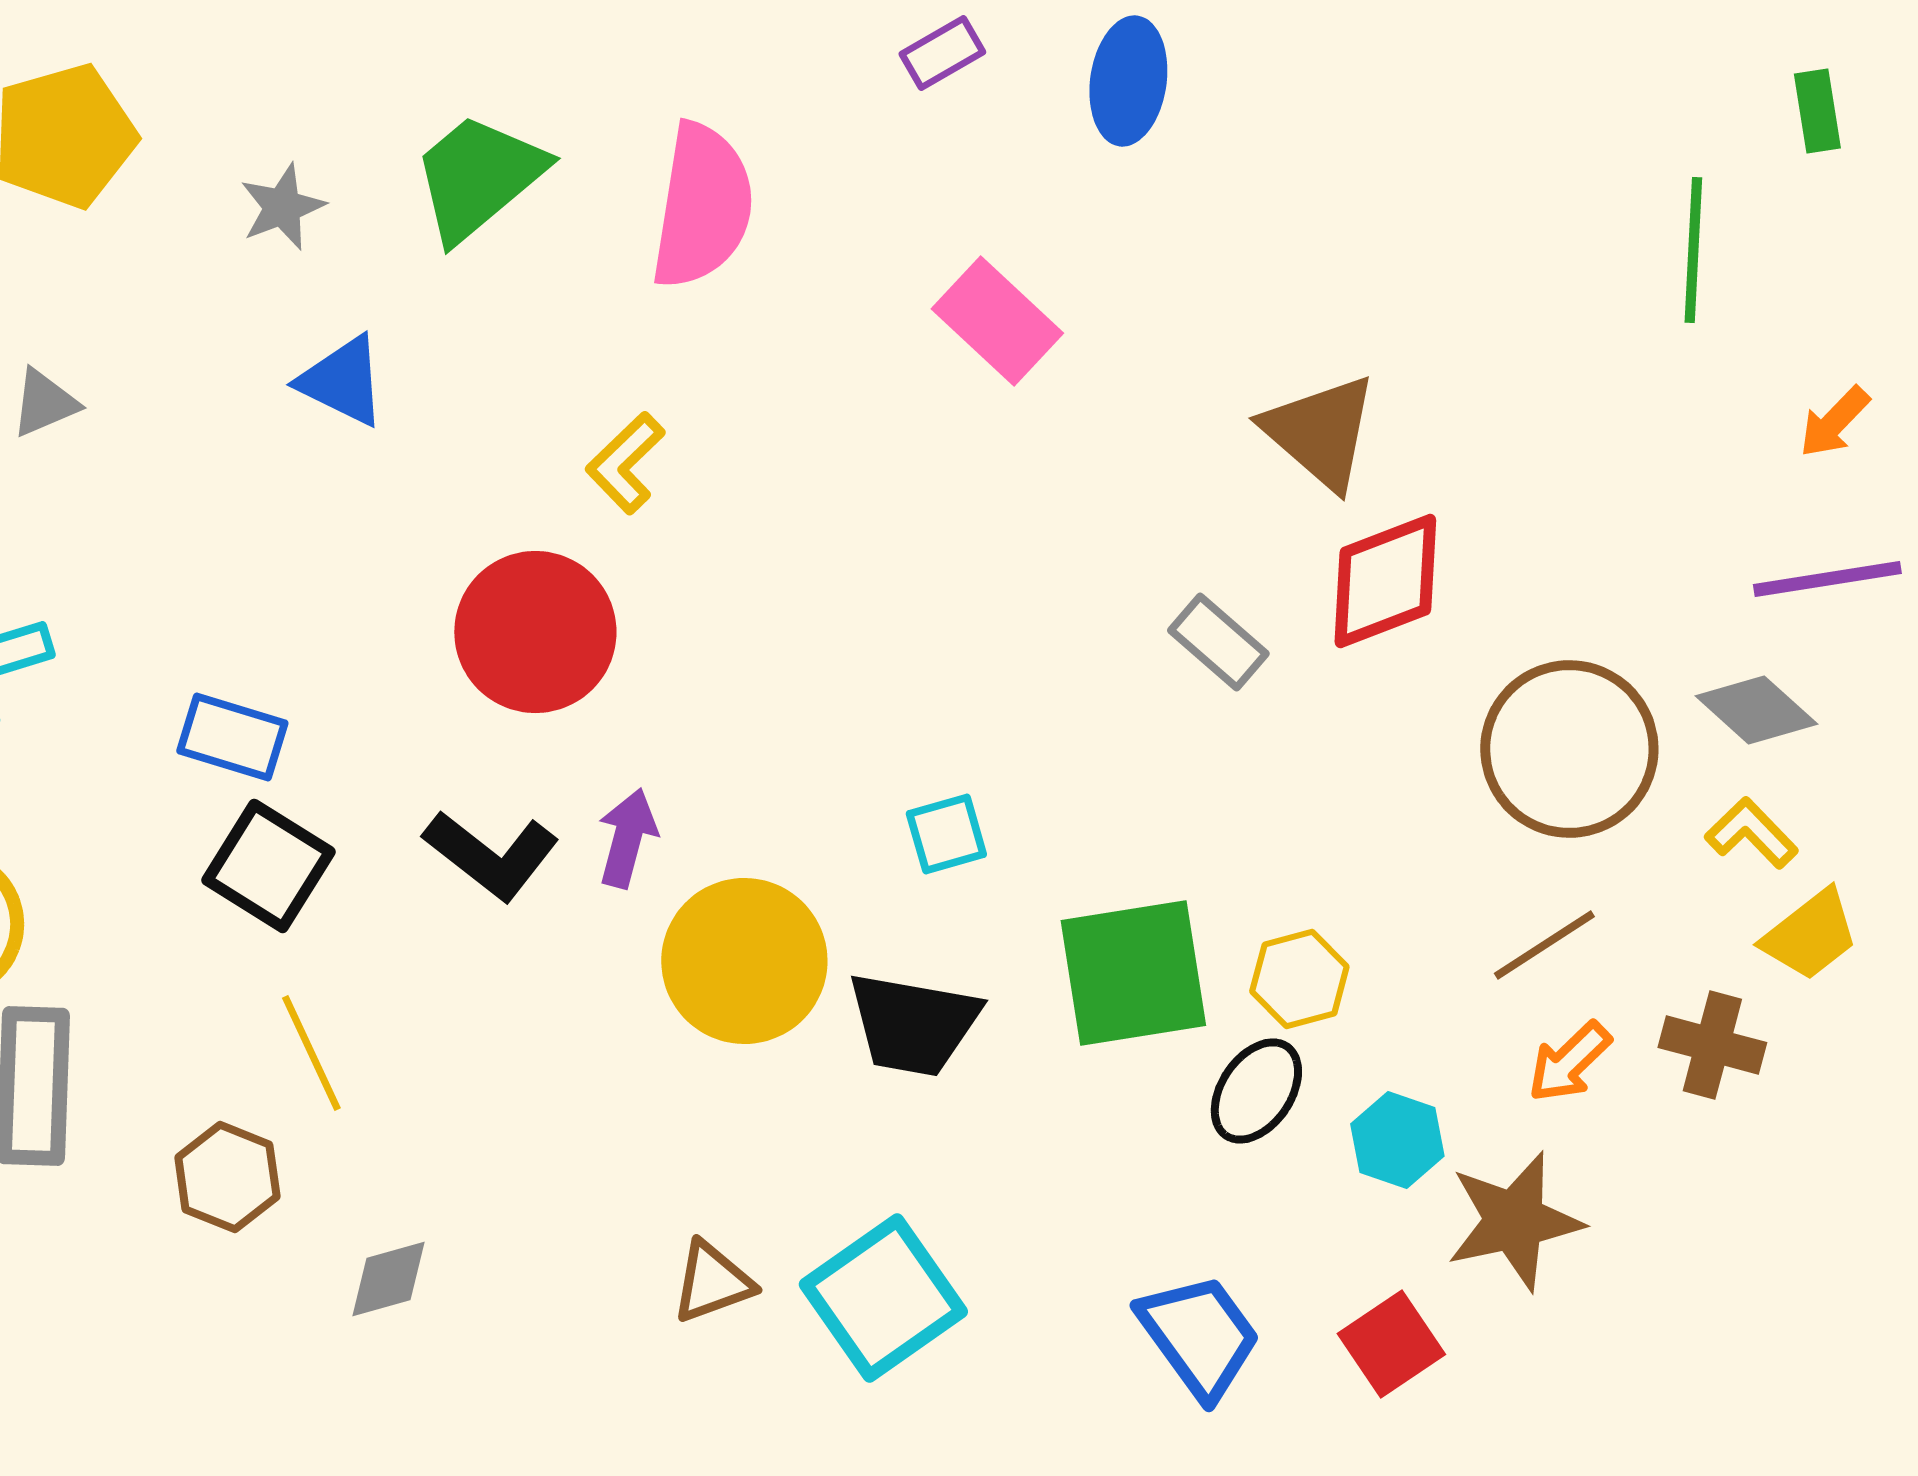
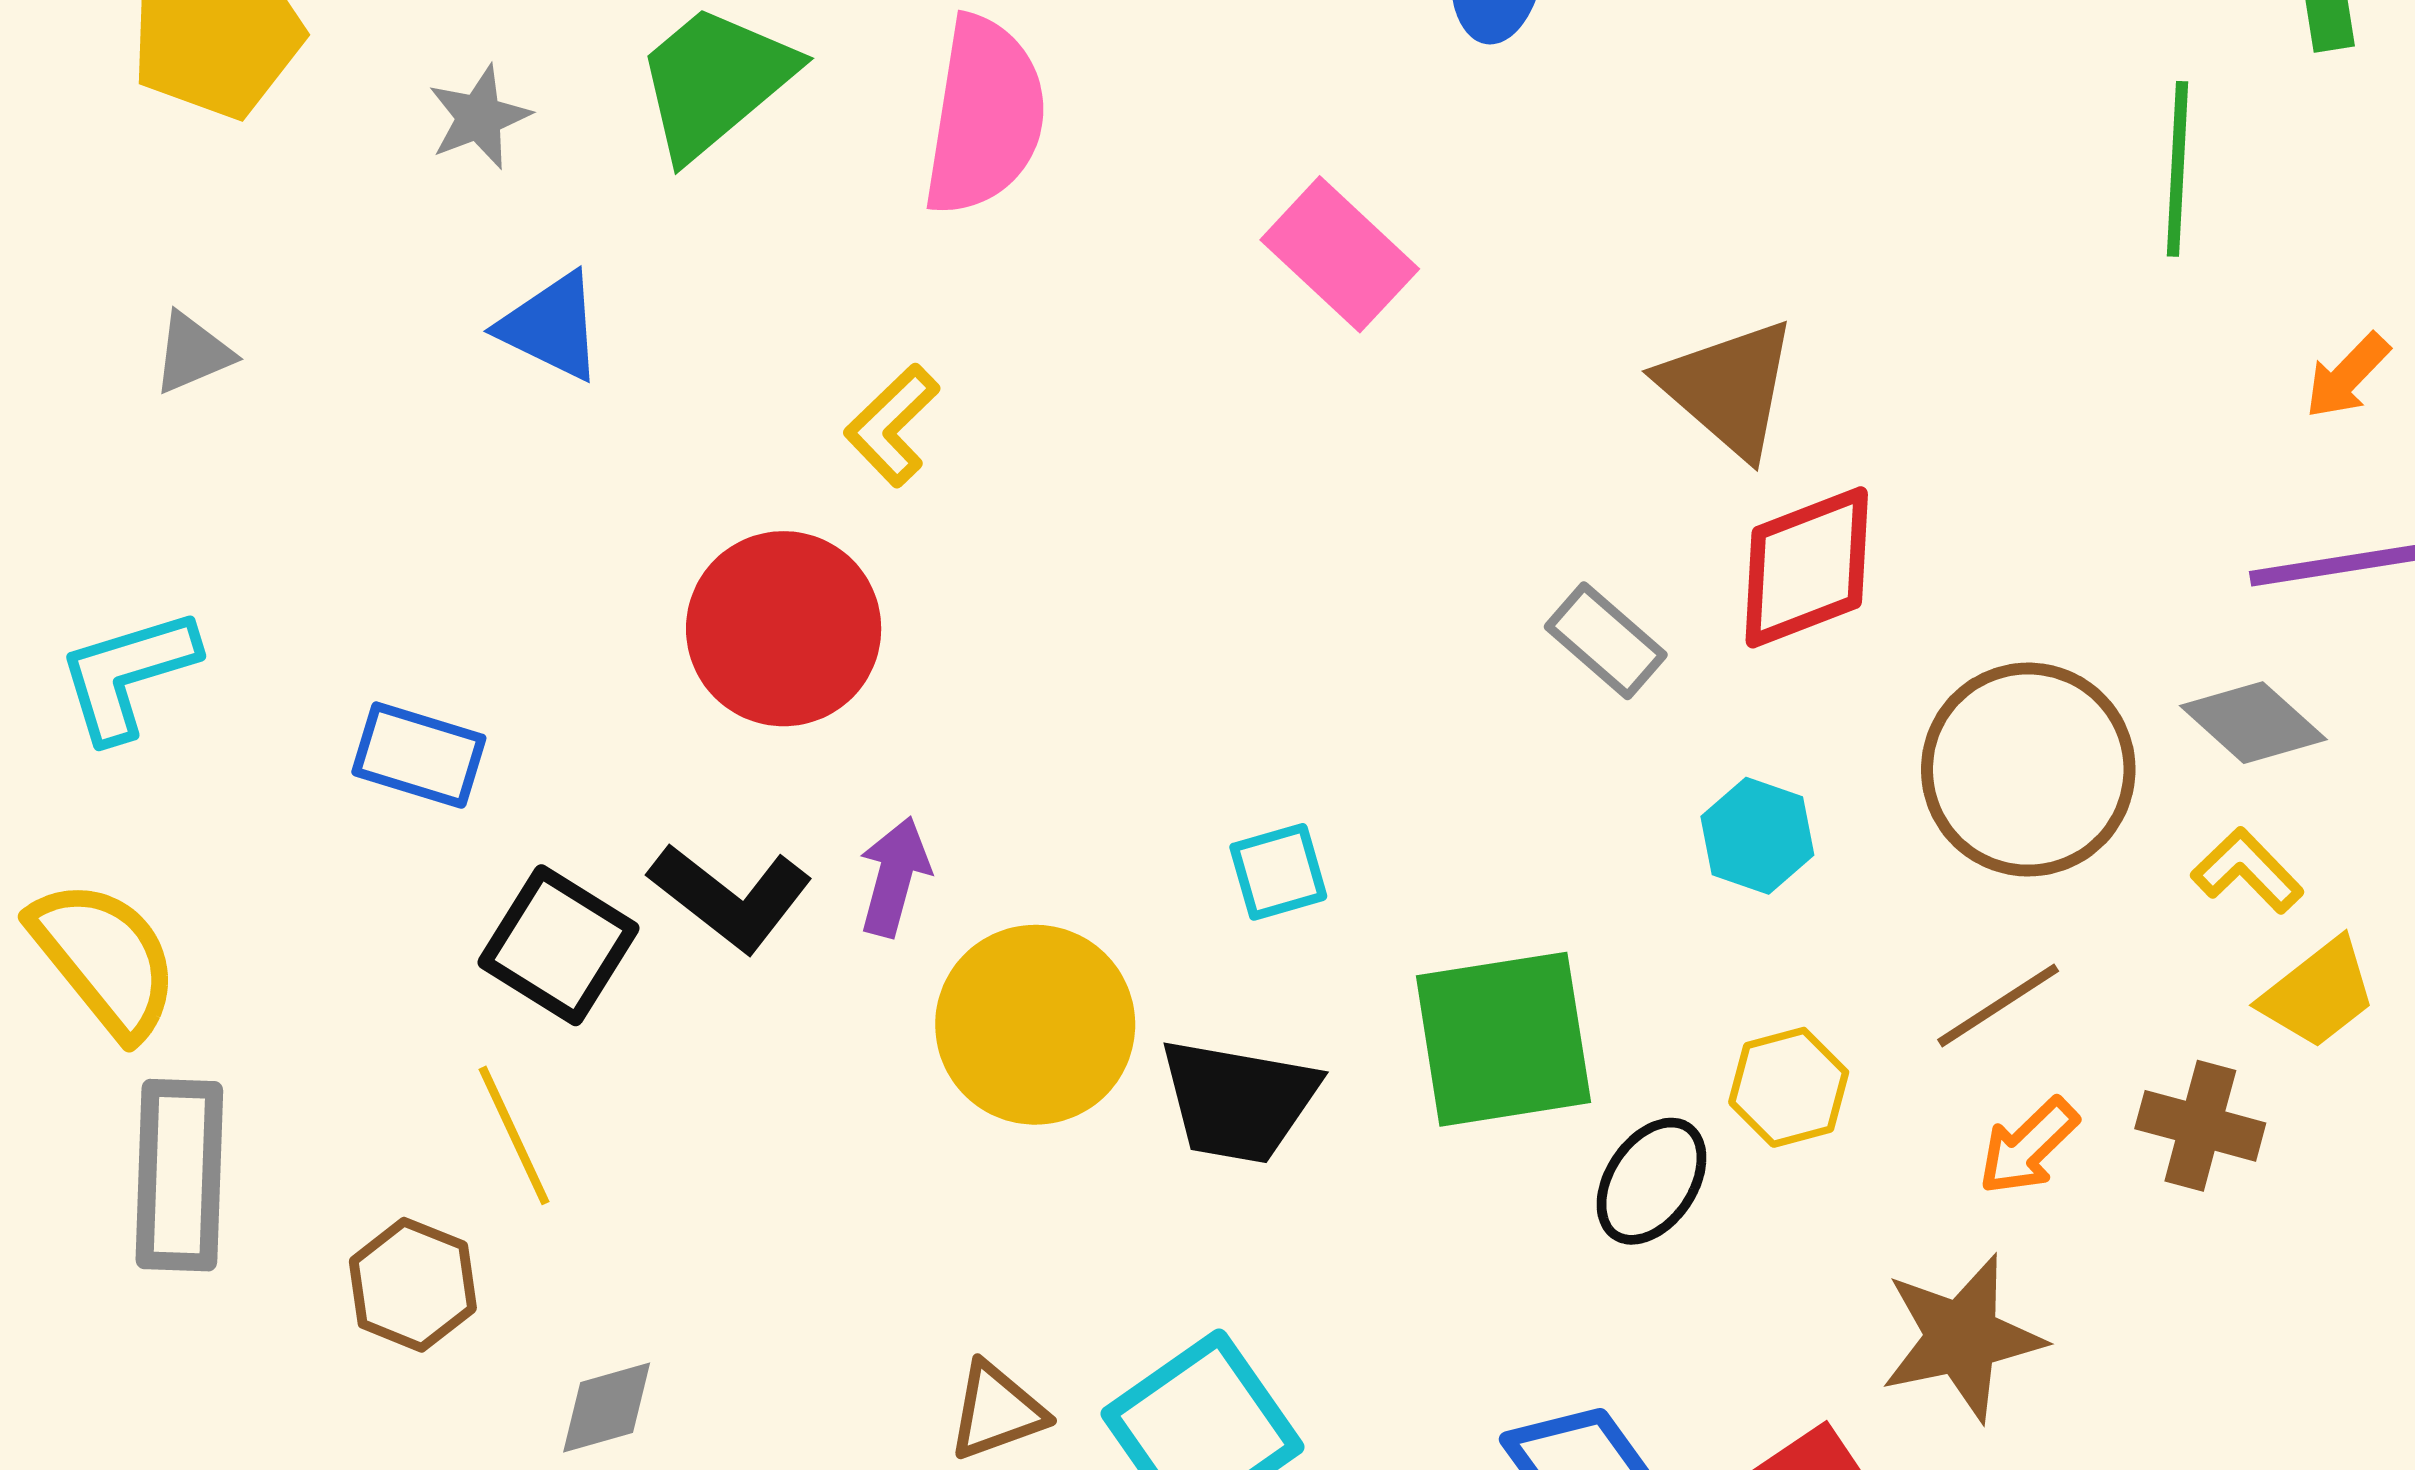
black square: (268, 866) -> (559, 945), moved
yellow hexagon: (1299, 979) -> (1789, 1087), moved
cyan hexagon: (1397, 1140) -> (1757, 836), moved

